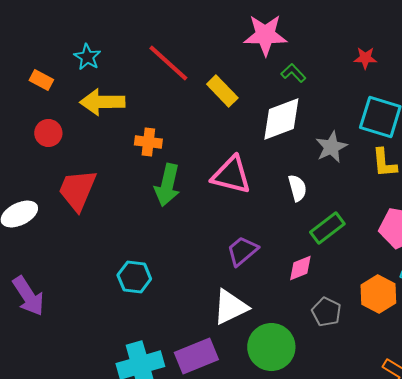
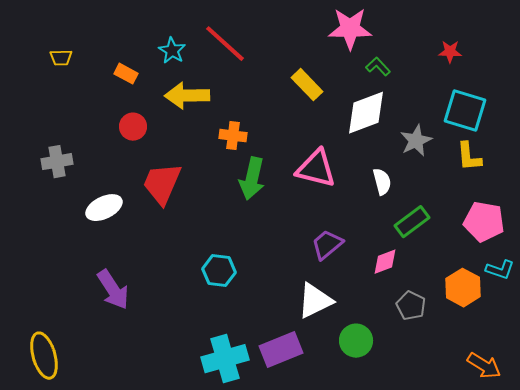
red line: (168, 63) -> (225, 44), moved
green circle: (271, 347) -> (356, 341), size x0.7

